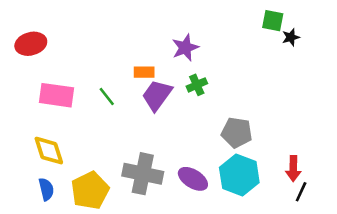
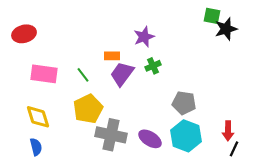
black star: (291, 37) -> (226, 29), size x1.6
yellow pentagon: (90, 190) -> (88, 109), moved

